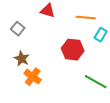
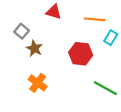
brown star: (22, 59) -> (34, 48), moved

